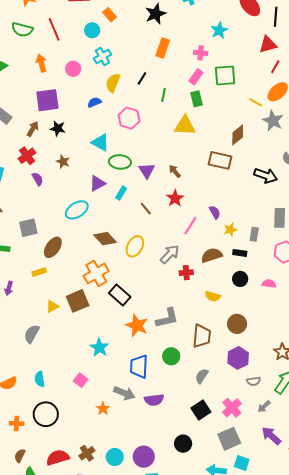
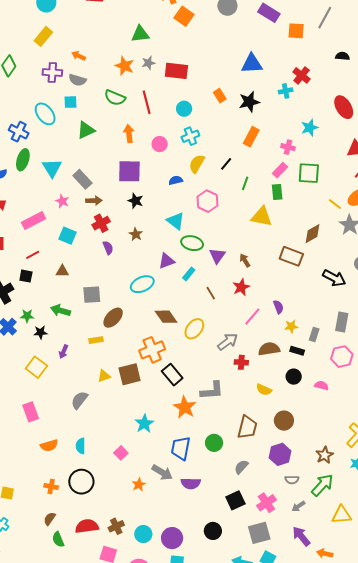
orange rectangle: (110, 15) -> (220, 96), moved
brown arrow: (33, 129) -> (94, 201), moved, turned 49
gray L-shape: (167, 318) -> (212, 391), moved

